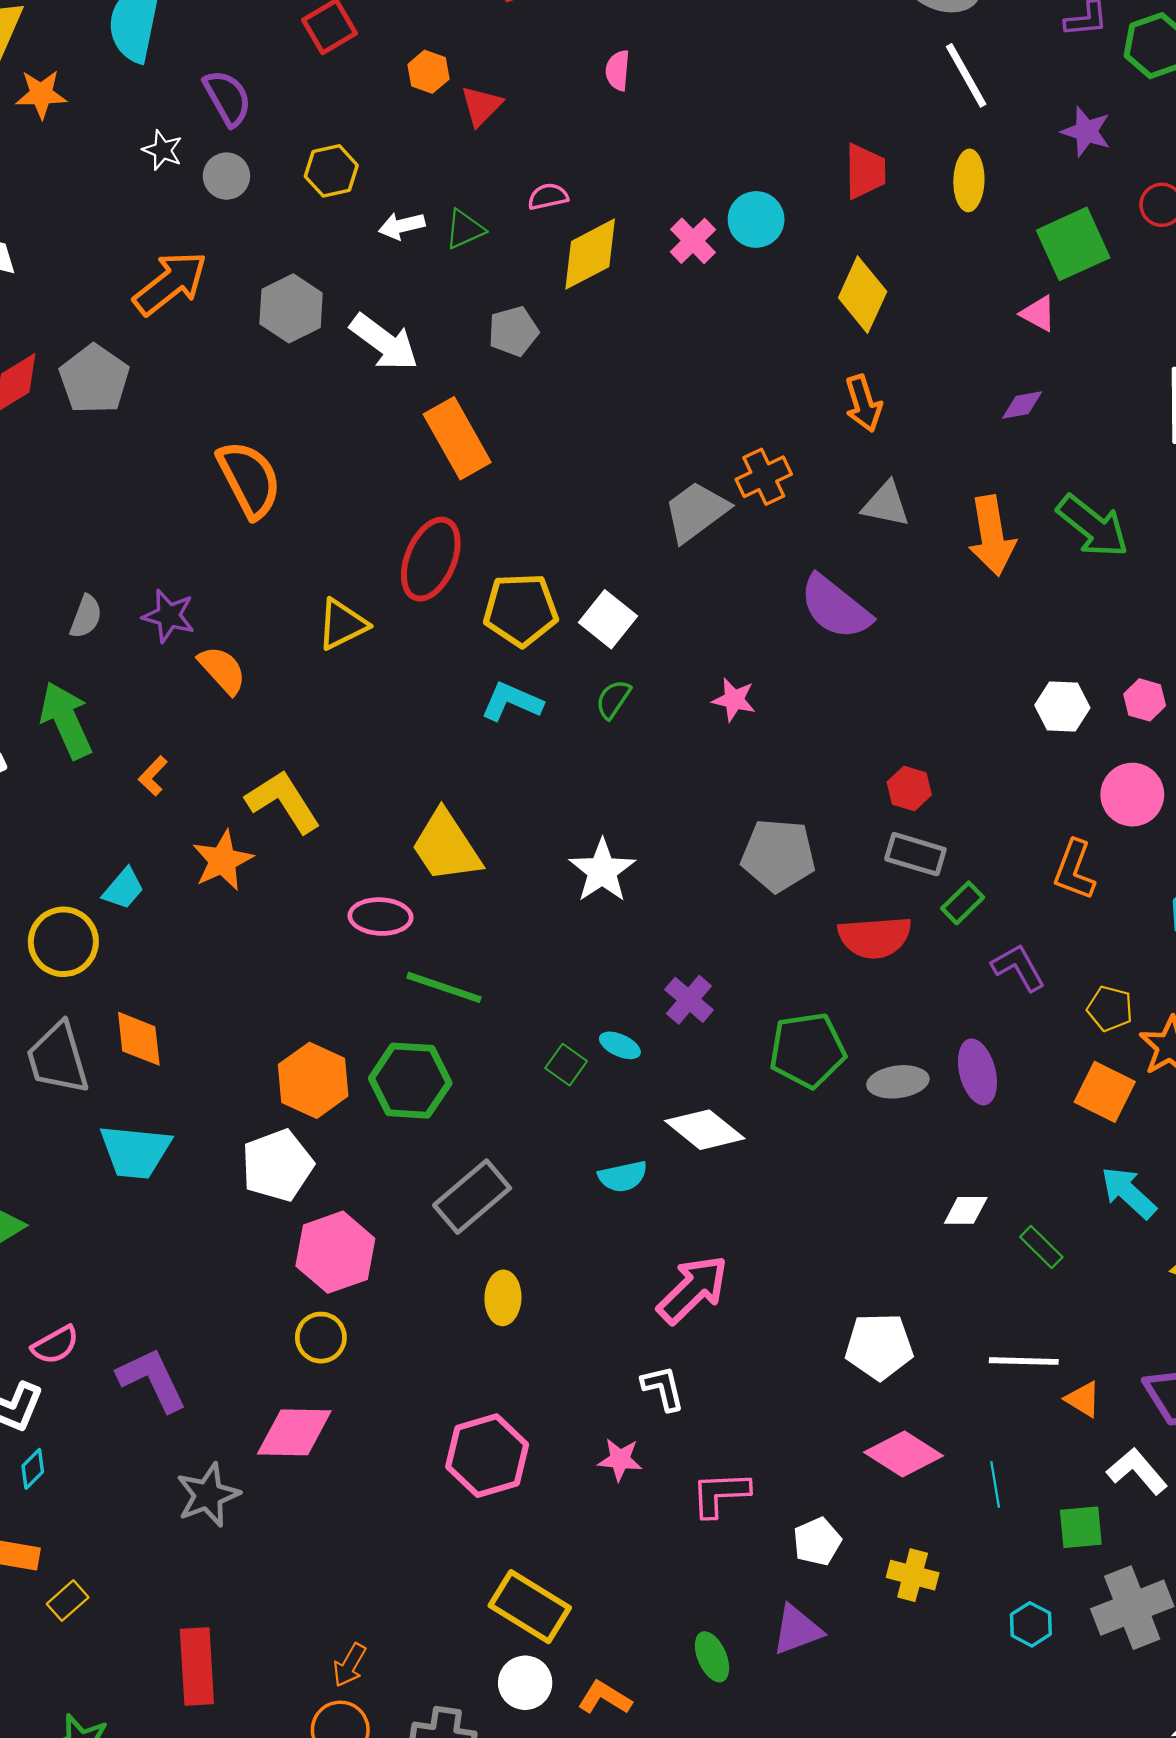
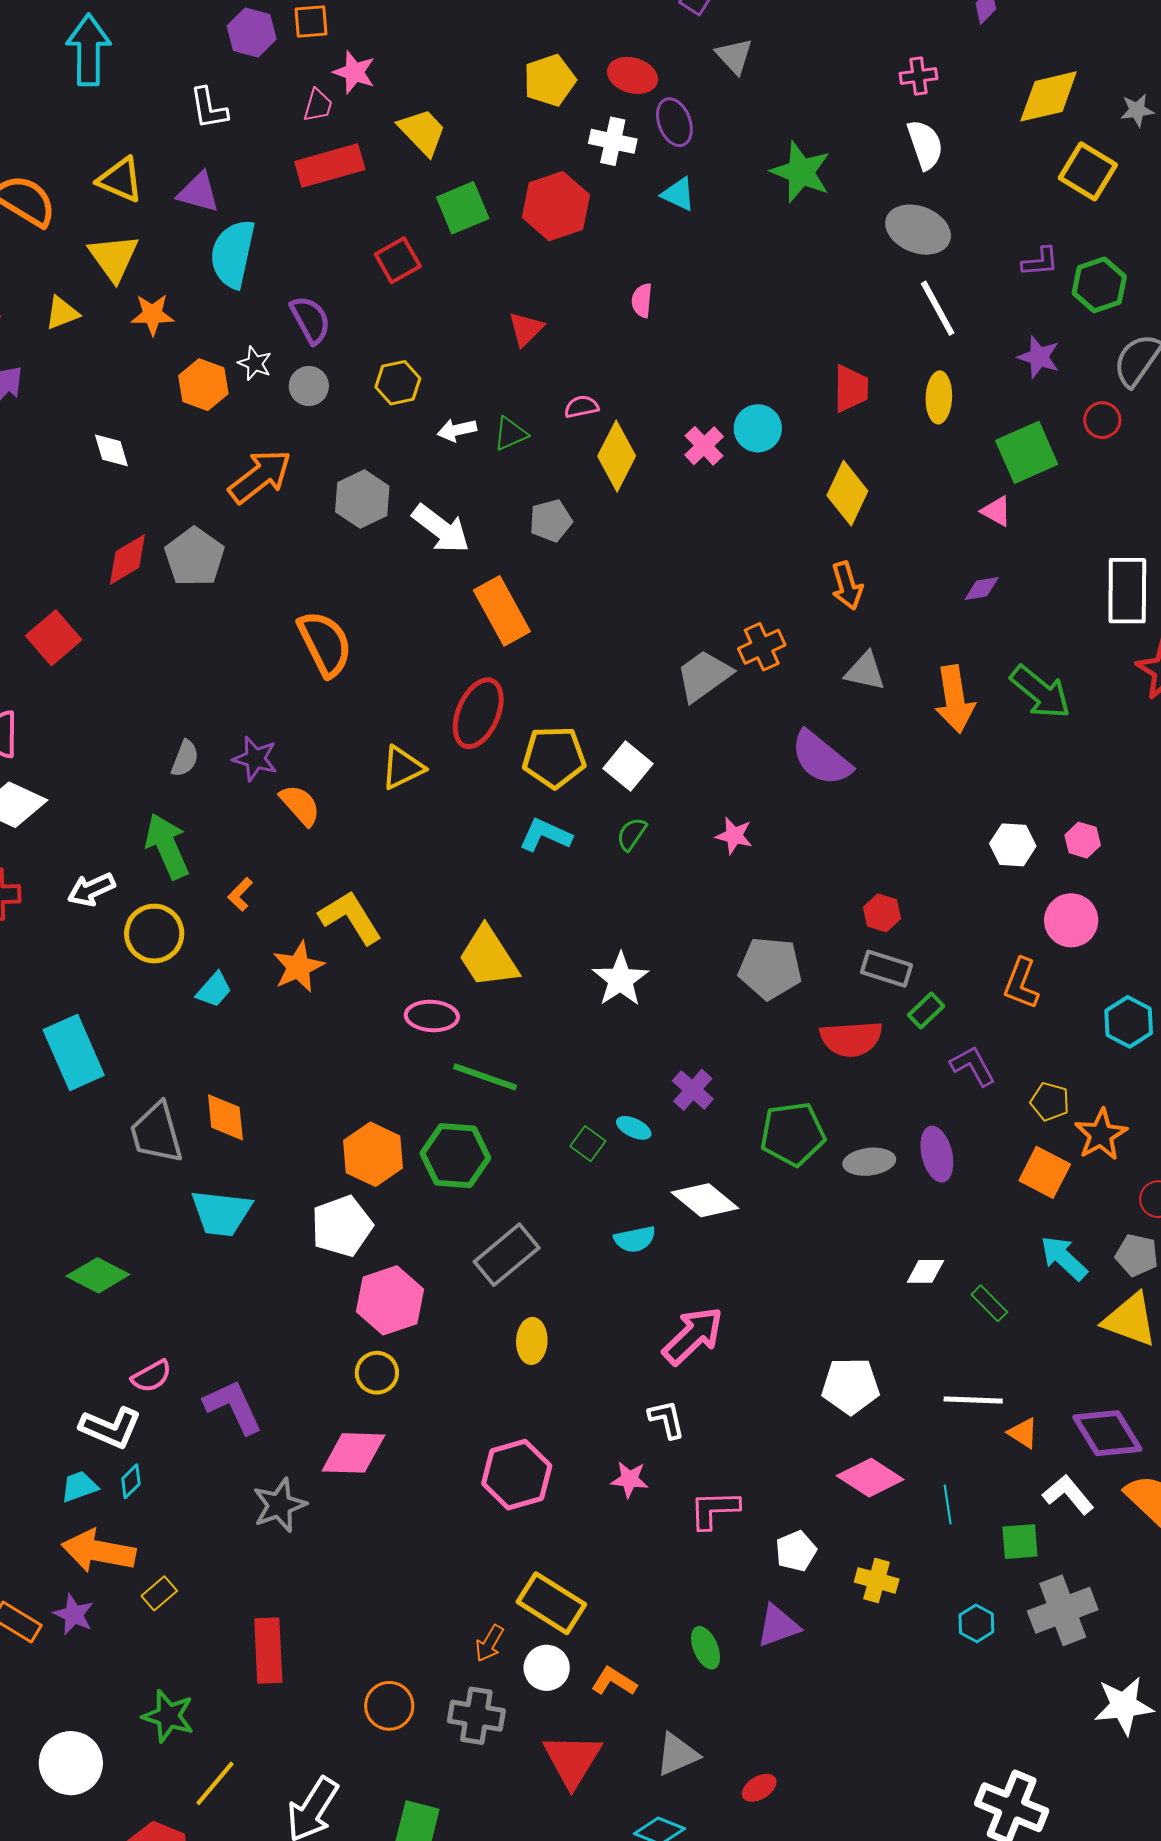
orange hexagon: (428, 72) -> (203, 385), moved, size x1.4
yellow diamond: (590, 254) -> (617, 456), turned -36
yellow circle: (63, 942) -> (154, 934), moved
orange arrow: (349, 1665) -> (489, 1643), moved

